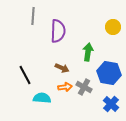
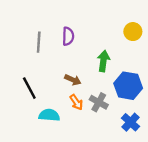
gray line: (33, 16) -> (39, 42), moved
purple semicircle: (58, 31) -> (68, 36), size x0.7
orange arrow: (65, 87) -> (76, 102), turned 64

